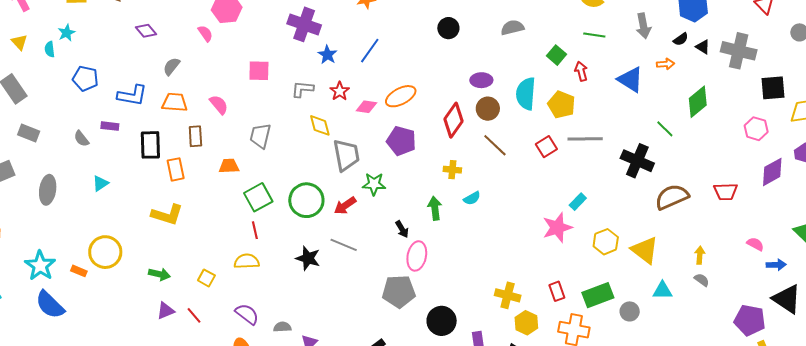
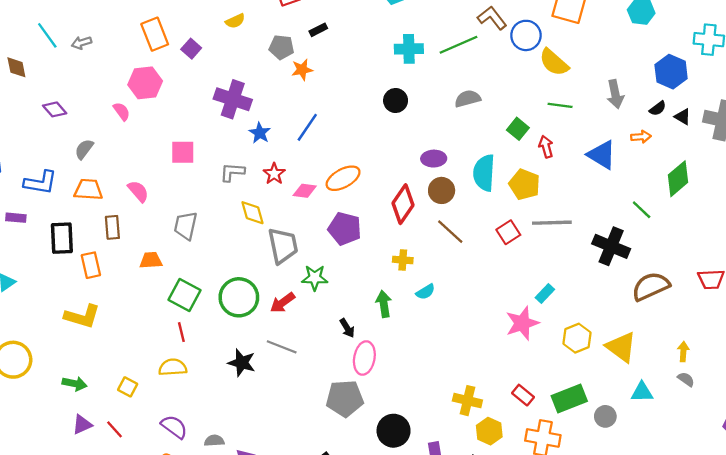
green square: (258, 197) -> (184, 295), turned -32
red rectangle: (557, 291) -> (523, 395), turned -30

